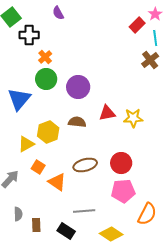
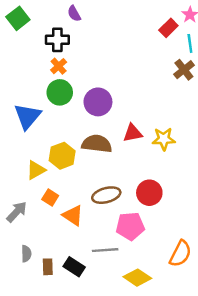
black cross: (29, 35) -> (57, 40), moved
brown semicircle: (77, 122) -> (97, 144), size x1.4
pink pentagon: (123, 191) -> (130, 226), moved
black rectangle: (66, 231) -> (74, 267), moved

